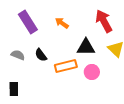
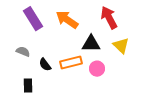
orange arrow: (62, 23) -> (67, 20), size x1.6
black semicircle: (41, 55) -> (45, 65), moved
black rectangle: (14, 89) -> (28, 86), moved

